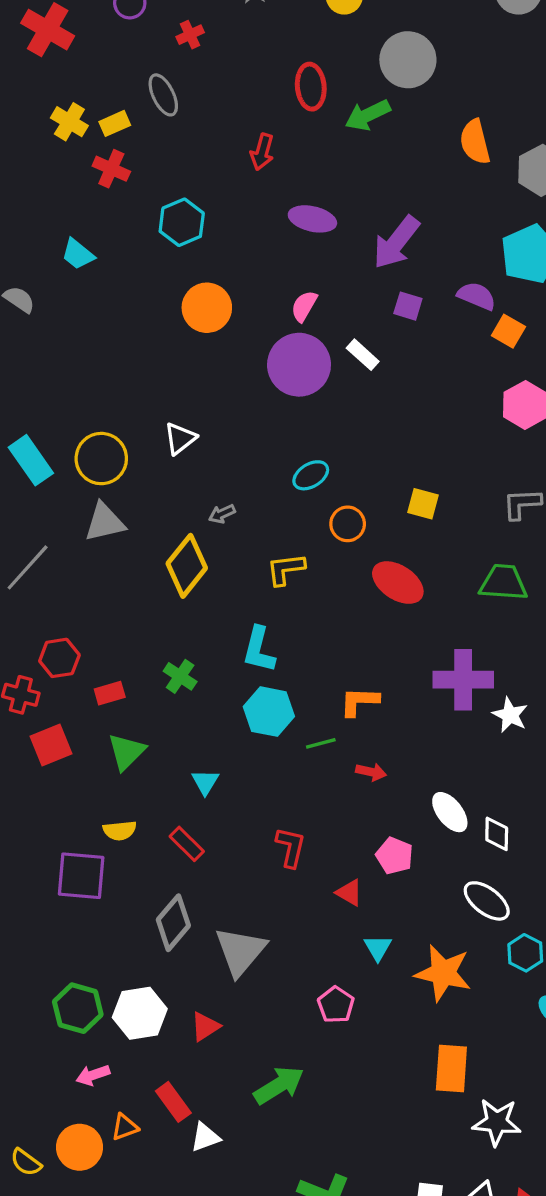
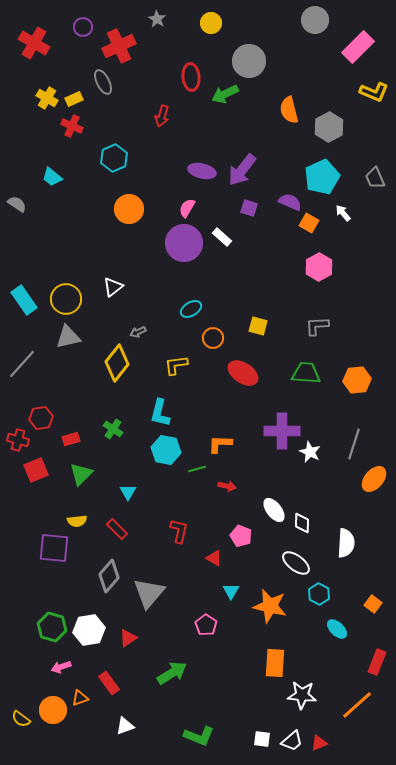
red cross: (190, 35) -> (119, 46), size x2.0
purple ellipse: (312, 219) -> (202, 171), moved
white triangle: (205, 1137) -> (125, 726), moved

